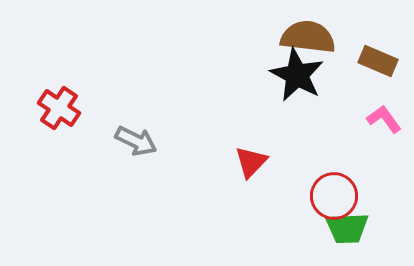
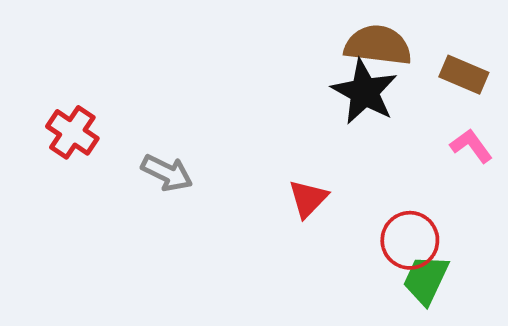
green trapezoid: (347, 228) -> (426, 280), turned 117

